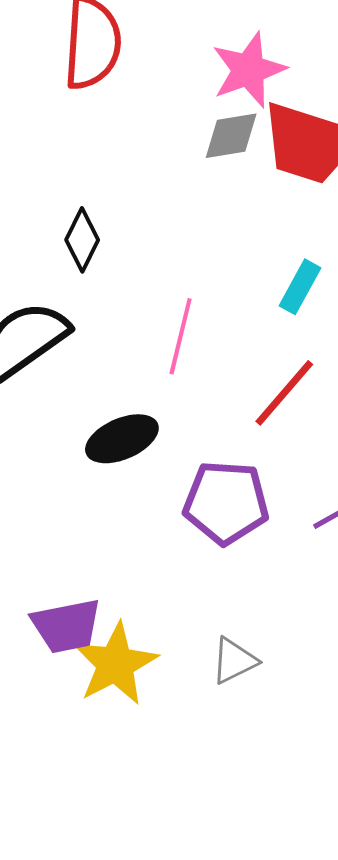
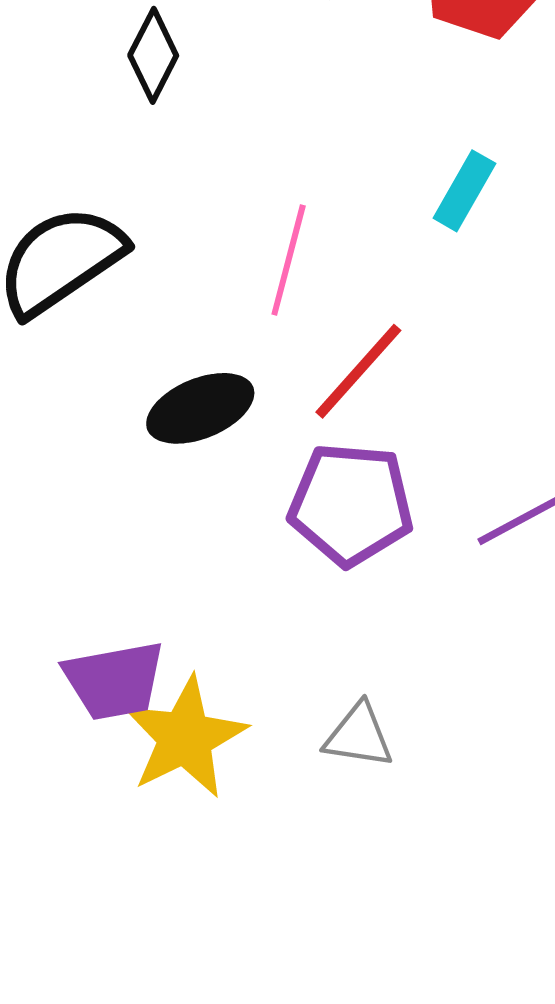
black diamond: (82, 240) -> (153, 55), moved
red line: (284, 393) -> (358, 371), moved
gray triangle: (234, 661) -> (359, 736), turned 34

